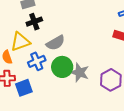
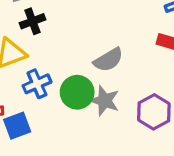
gray semicircle: (56, 43) -> (108, 60), moved

